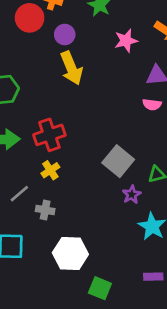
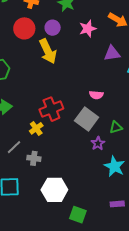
red circle: (30, 18) -> (24, 28), moved
purple circle: (65, 35) -> (53, 28), moved
pink semicircle: (152, 104) -> (96, 95), moved
red cross: (49, 135) -> (51, 109), moved

